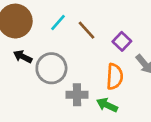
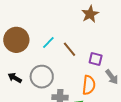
purple square: (122, 41) -> (96, 59), turned -32
black arrow: (23, 57) -> (15, 78), moved

